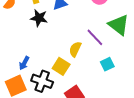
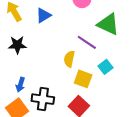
black star: (39, 18) -> (17, 45), moved
yellow square: (61, 66) -> (83, 79), moved

